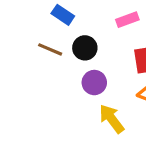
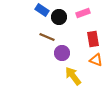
black circle: (85, 48) -> (59, 17), moved
brown line: (50, 49) -> (47, 37), moved

